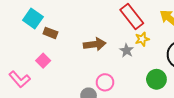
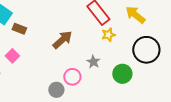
brown arrow: (95, 44) -> (62, 40), turned -35
gray star: (127, 50) -> (93, 62), moved

